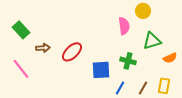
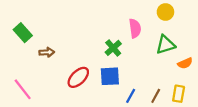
yellow circle: (143, 11) -> (165, 12), moved
red ellipse: (72, 52) -> (78, 77), moved
green cross: (128, 61) -> (113, 48), moved, turned 35
pink line: (21, 69) -> (23, 89), moved

